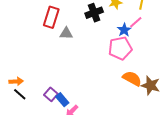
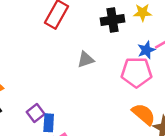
gray triangle: (66, 33) -> (86, 60), moved, turned -32
blue rectangle: (62, 100) -> (49, 123), turned 32

